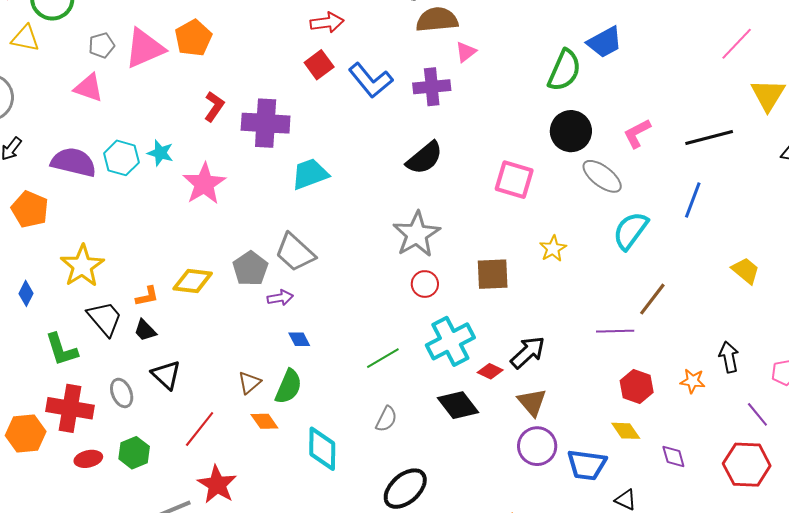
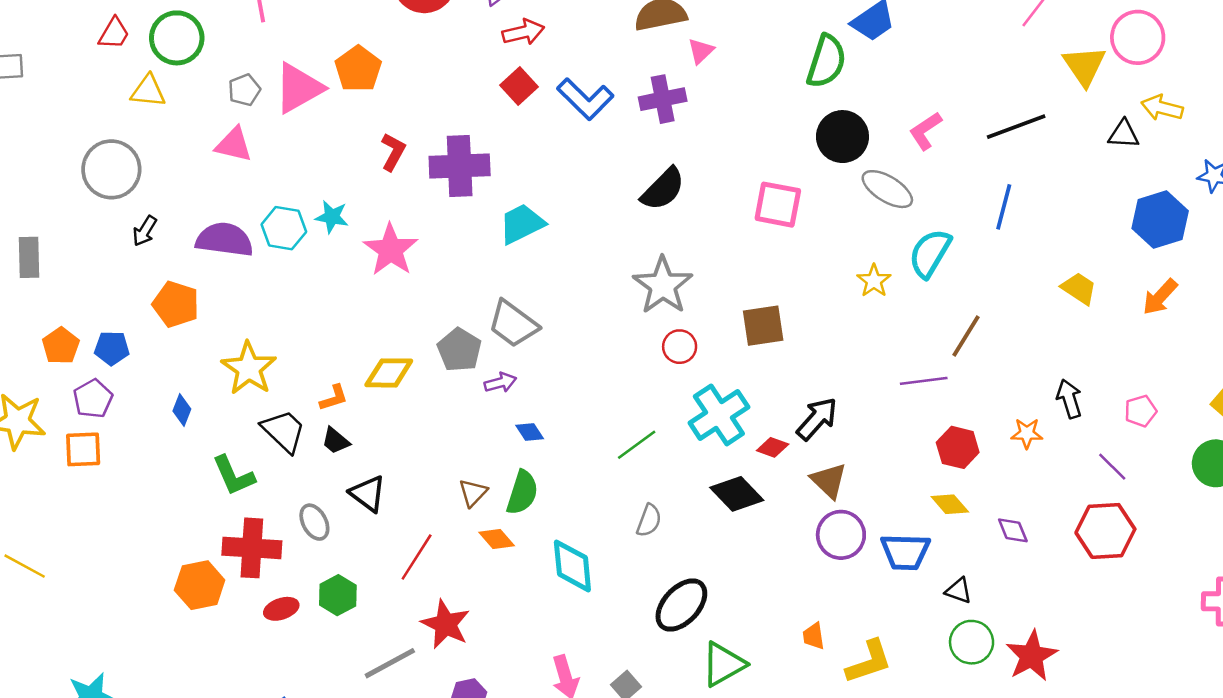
yellow star: (553, 249) -> (874, 281), moved

